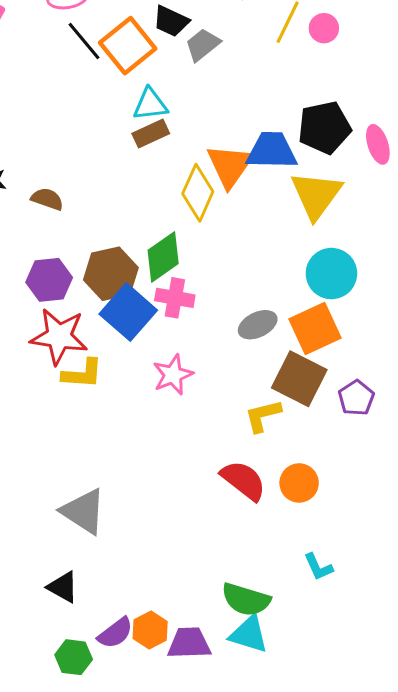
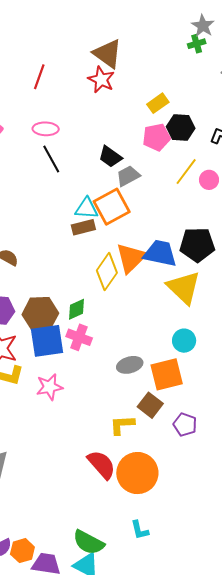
orange square: (128, 46) -> (112, 207), moved
yellow triangle: (316, 195) -> (184, 288), turned -33
green diamond: (163, 257) -> (76, 309), size x0.7
cyan circle: (331, 274) -> (184, 341), size x0.7
blue square: (128, 312) -> (47, 341), turned 30
pink star: (173, 375) -> (49, 387), moved
brown square: (299, 379) -> (150, 405), size x0.7
purple pentagon: (356, 398) -> (185, 425), turned -30
orange circle: (299, 483) -> (137, 473), size x1.6

